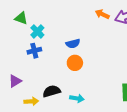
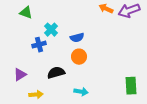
cyan cross: (37, 31) -> (51, 30), moved
black semicircle: (52, 91) -> (56, 73), moved

